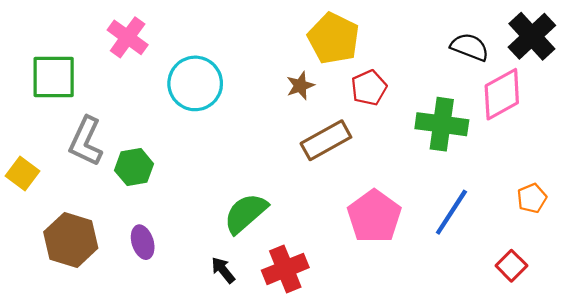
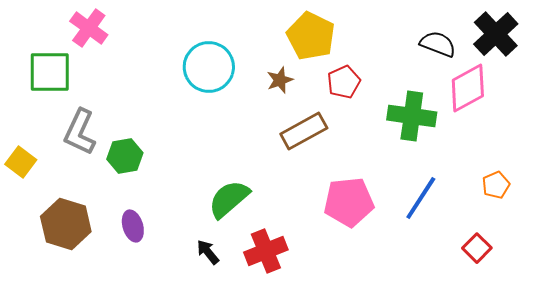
pink cross: (128, 37) -> (89, 28), moved
cyan circle: (195, 83) -> (209, 67), moved
pink pentagon: (374, 216) -> (349, 202), turned 30

